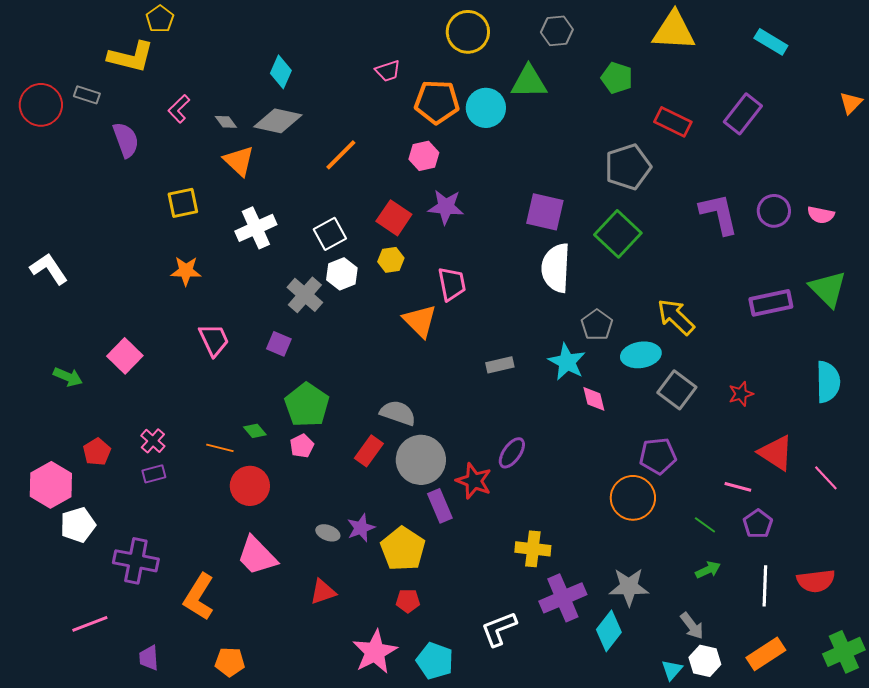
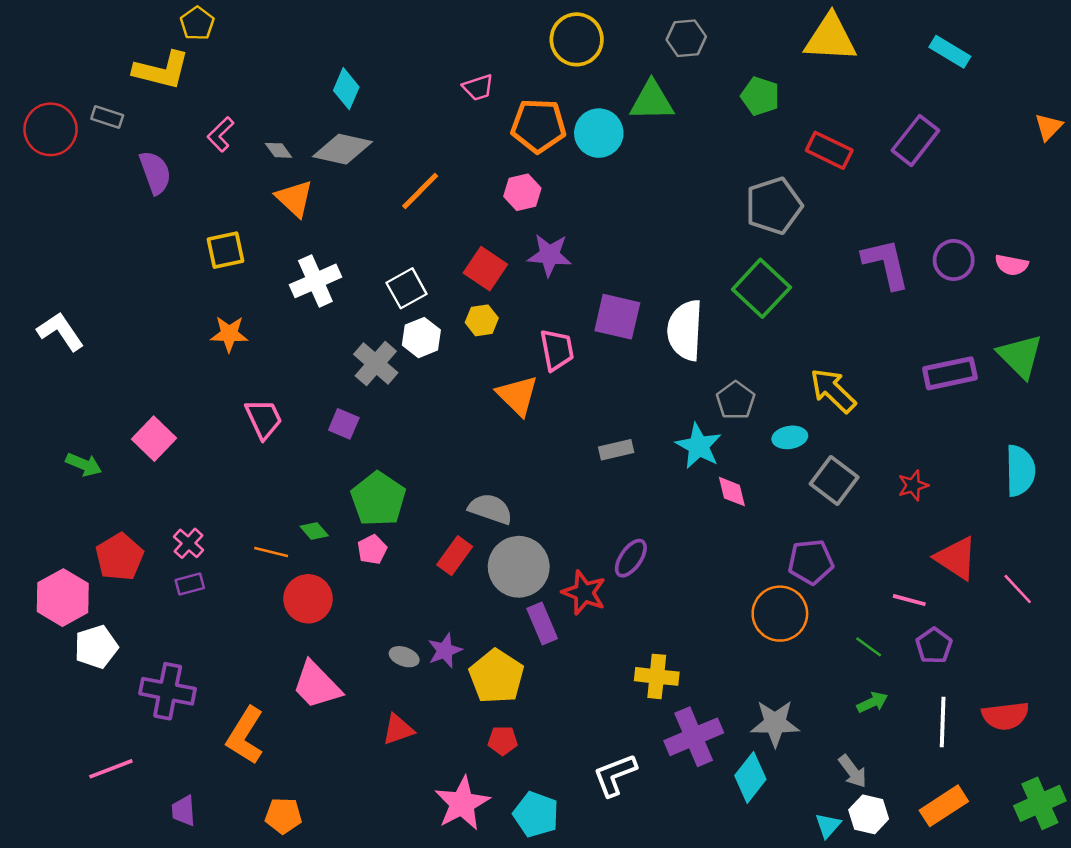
purple square: (545, 212) -> (617, 317), moved
cyan ellipse: (641, 355) -> (790, 437), size x0.7
red pentagon: (97, 452) -> (120, 557), size x1.4

